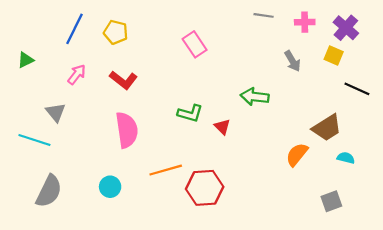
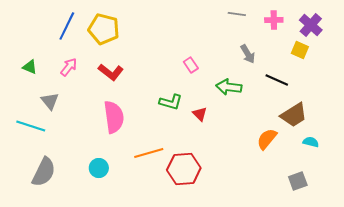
yellow pentagon: (116, 32) -> (104, 29), size x1.4
pink rectangle: (195, 44) -> (191, 65), moved, size x0.7
green triangle: (26, 60) -> (30, 67), moved, turned 49
gray arrow: (292, 61) -> (248, 54), moved
black line: (357, 89) -> (277, 80), moved

